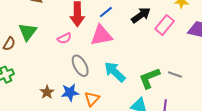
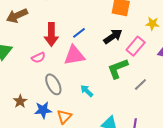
cyan arrow: (115, 72) -> (87, 91), size x0.6
gray line: (175, 75) -> (140, 84), moved, turned -64
green L-shape: (149, 78) -> (118, 69), moved
brown star: (47, 92) -> (20, 101), moved

